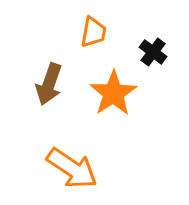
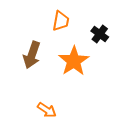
orange arrow: (72, 168) -> (47, 110), size x0.6

